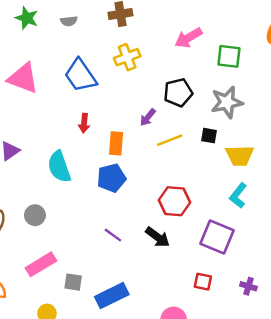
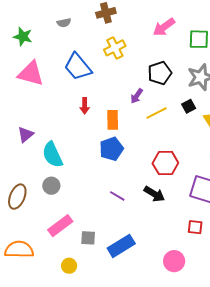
green star: (27, 18) -> (23, 37), moved
black square: (209, 136) -> (189, 106), turned -32
cyan semicircle: (59, 167) -> (52, 155), moved

